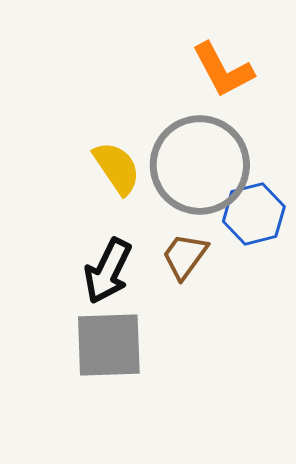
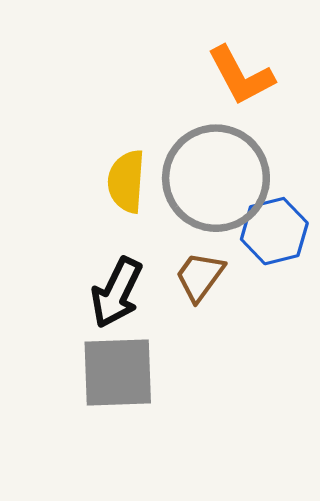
yellow semicircle: (117, 168) -> (126, 181), turned -142

